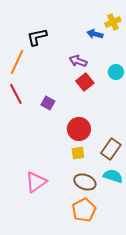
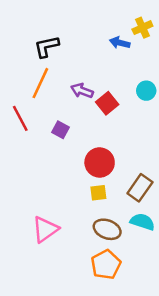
purple arrow: (78, 61) -> (82, 91), moved
orange line: (17, 62) -> (40, 83), moved

